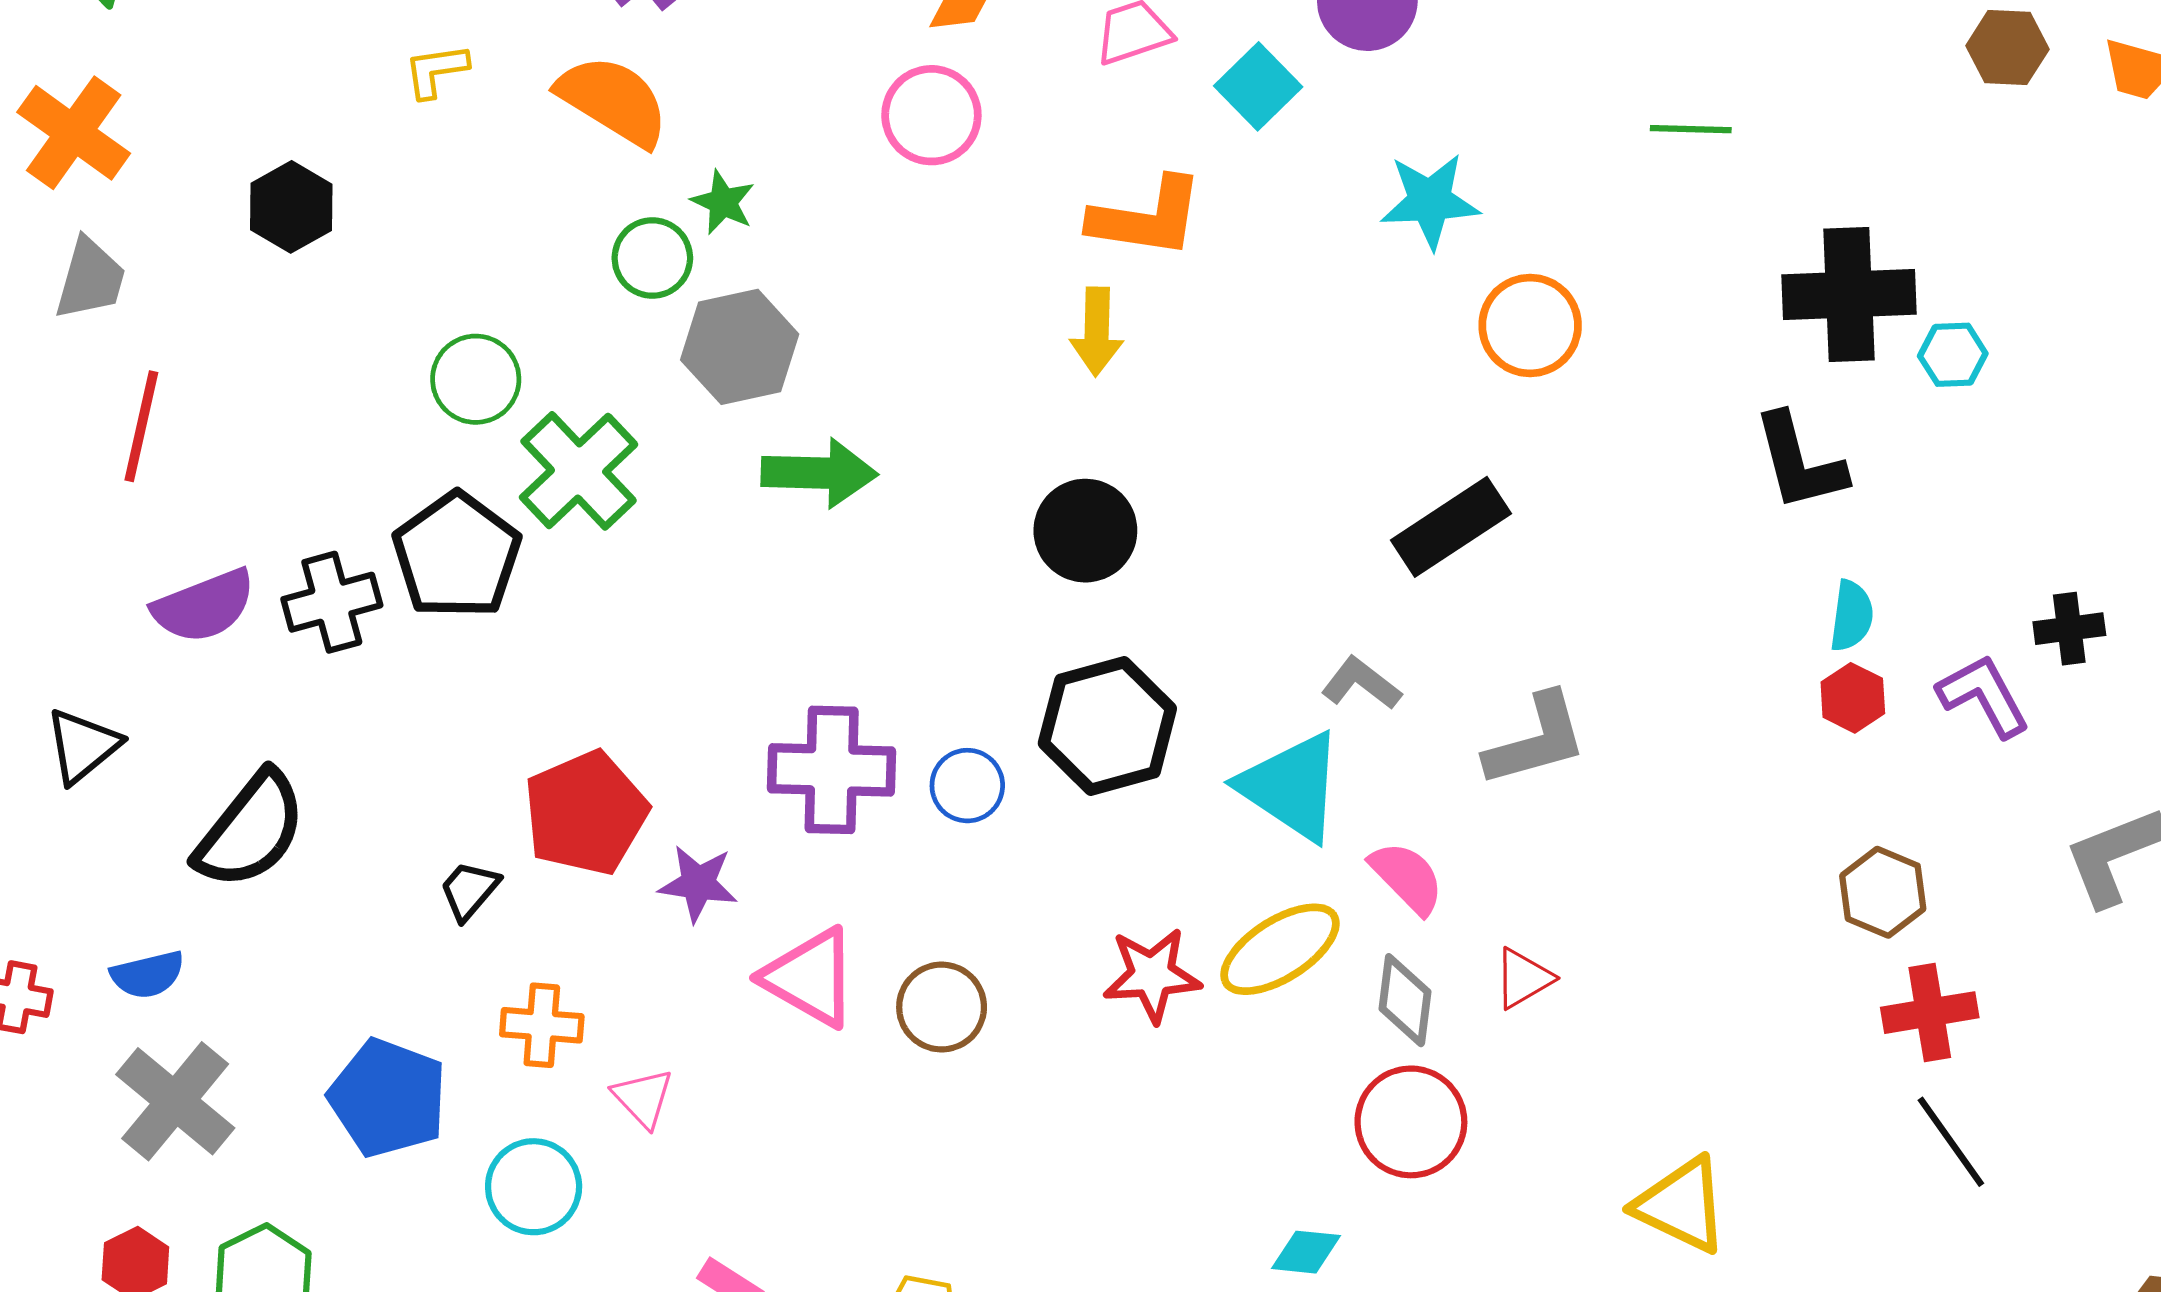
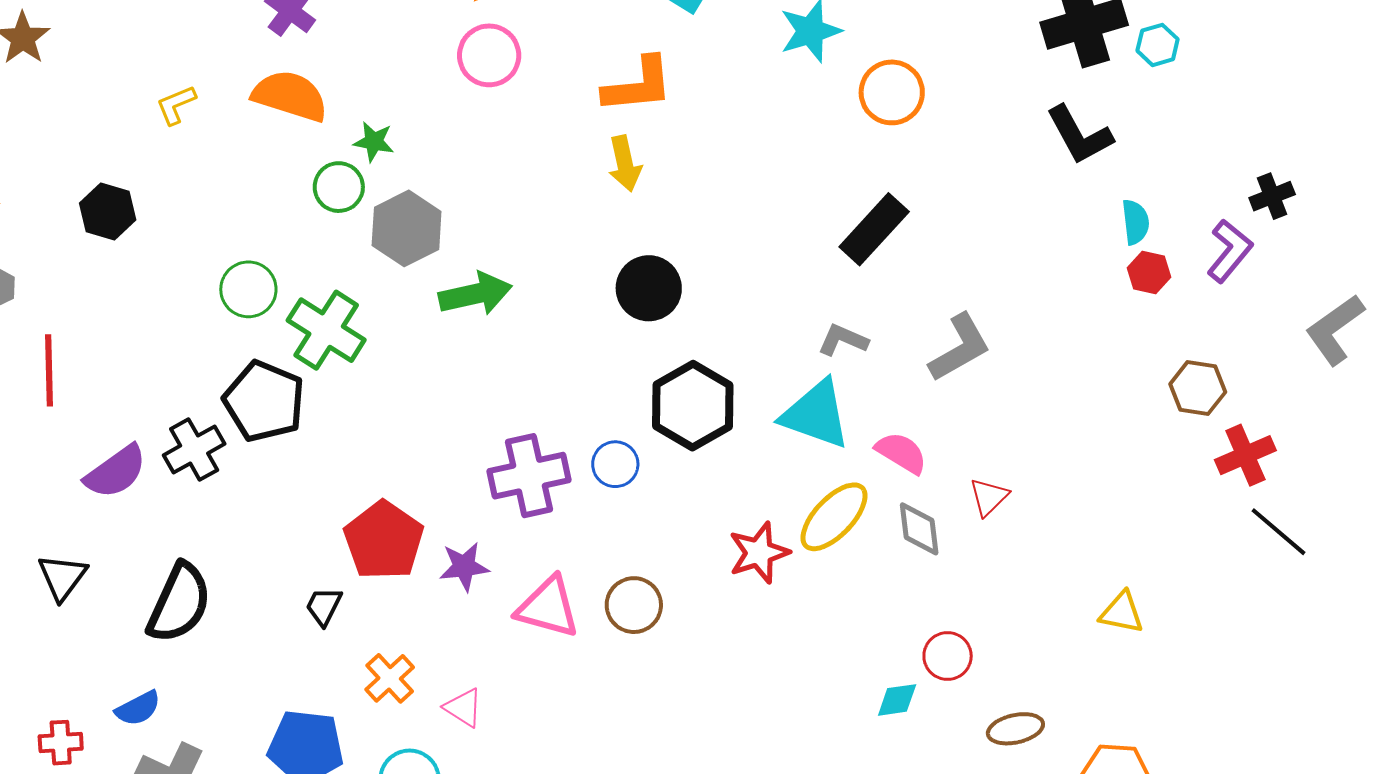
purple L-shape: (1984, 696) -> (1230, 251), turned 82
orange cross: (542, 1025) -> (390, 678), turned -33
red circle: (1411, 1122) -> (948, 656), moved, size x0.7
yellow triangle: (1681, 1205) -> (1122, 613), size x0.7

